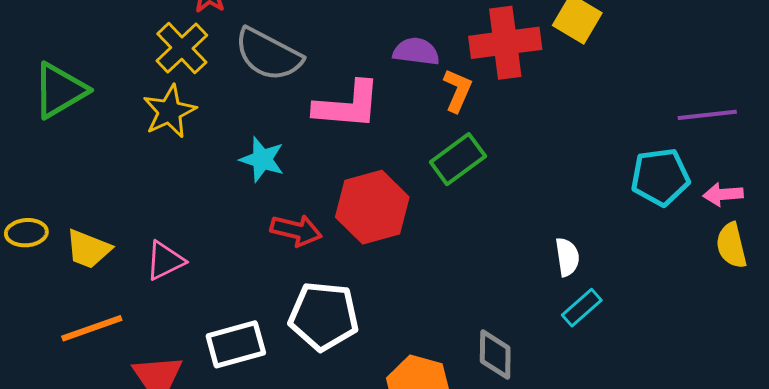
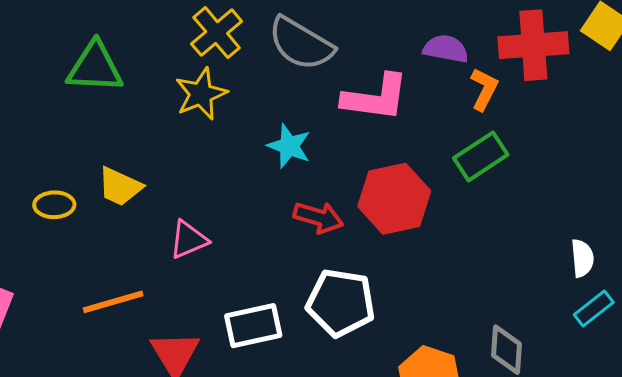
green triangle: (60, 90) -> (95, 67), turned 30
yellow trapezoid: (88, 249) -> (120, 187), moved

